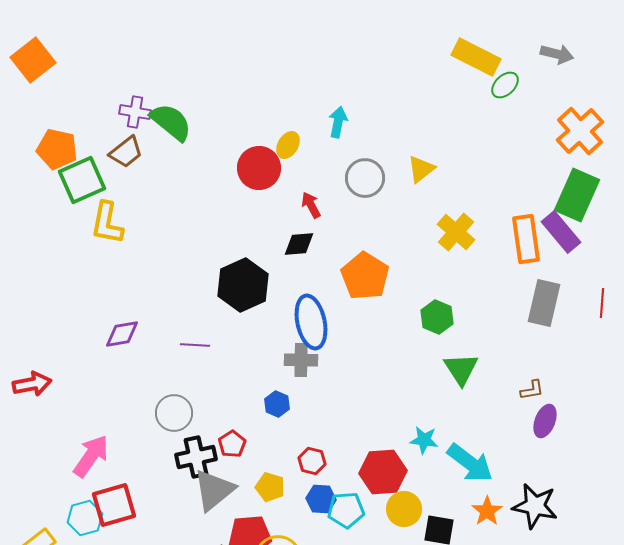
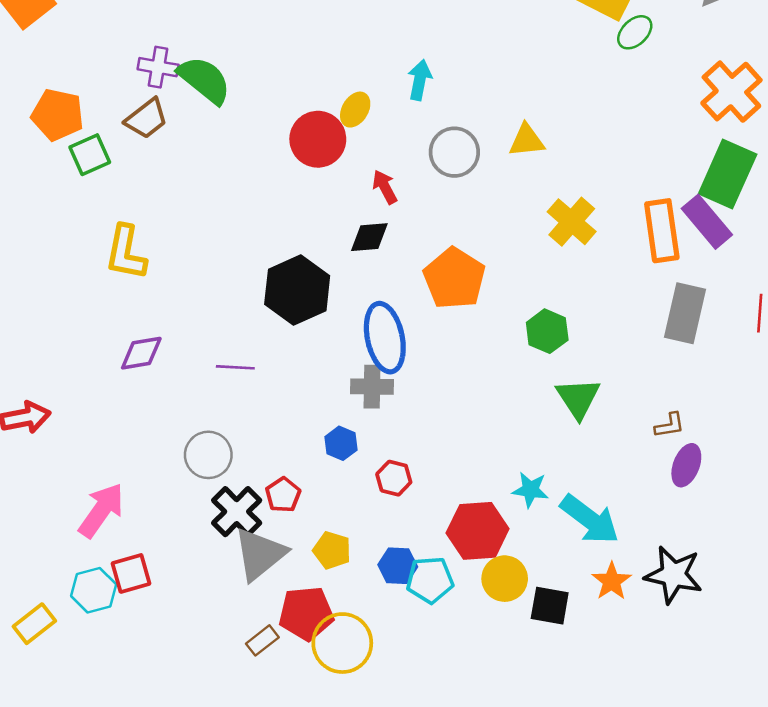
yellow triangle: (421, 169) -> (527, 141), turned 32
green square: (82, 180) -> (90, 155), size x0.7
yellow L-shape: (107, 223) -> (126, 253), moved
black cross: (196, 457) -> (237, 512), turned -33
red hexagon: (312, 461) -> (394, 478), moved
red square: (114, 505) -> (131, 573), size x0.7

